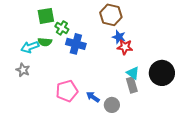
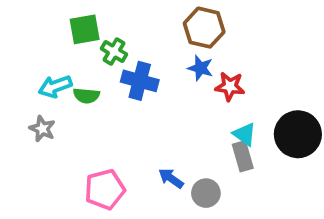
blue star: (119, 37) -> (200, 68), moved
green semicircle: (45, 42) -> (86, 96), moved
pink pentagon: (67, 91) -> (105, 189), moved

